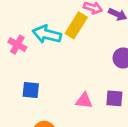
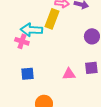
pink cross: (17, 45) -> (22, 41), moved

